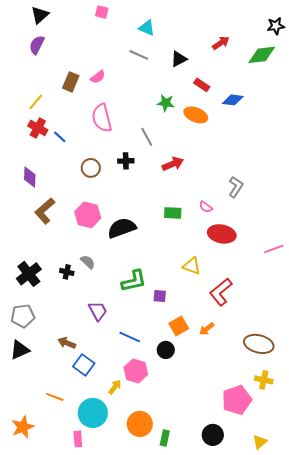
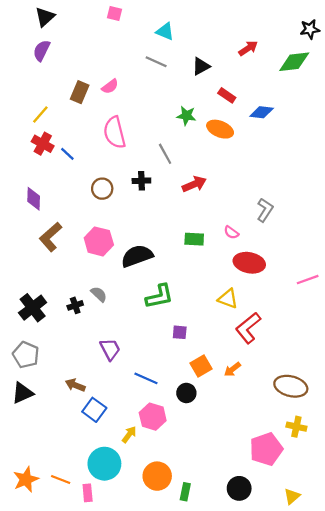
yellow triangle: (192, 266) -> (228, 299), moved
black cross: (67, 272) -> (75, 305), turned -32
green L-shape: (134, 281) -> (159, 296), moved
gray pentagon: (23, 316) -> (26, 355), turned 30
orange line: (55, 397) -> (61, 479), moved

